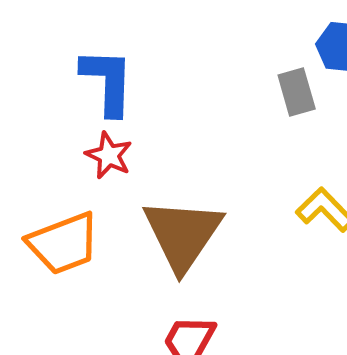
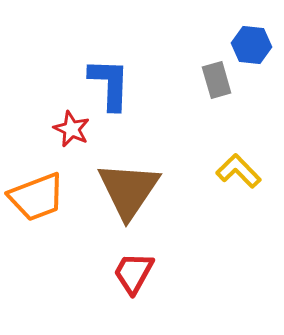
blue L-shape: (107, 82) -> (110, 84), moved

